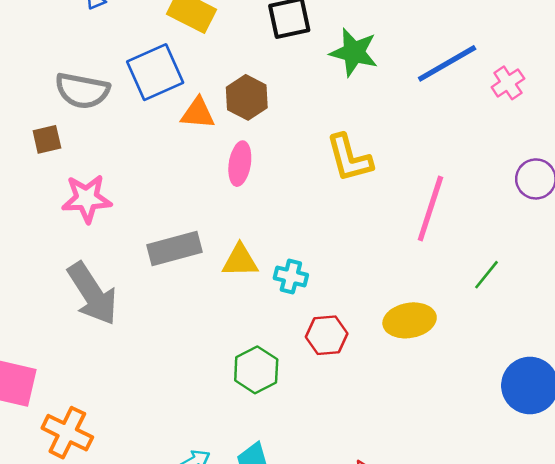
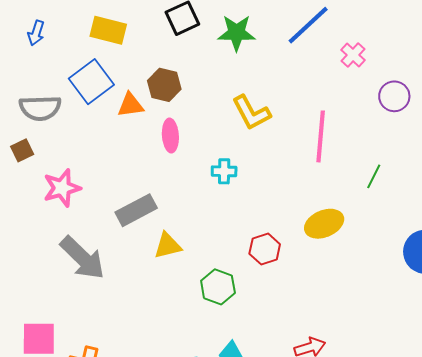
pink cross: (508, 83) -> (353, 55), moved
yellow triangle: (240, 261) -> (168, 246), moved
cyan cross: (291, 276) -> (224, 171), moved

